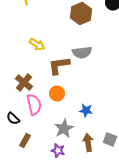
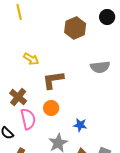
gray semicircle: (82, 52) -> (100, 67), moved

